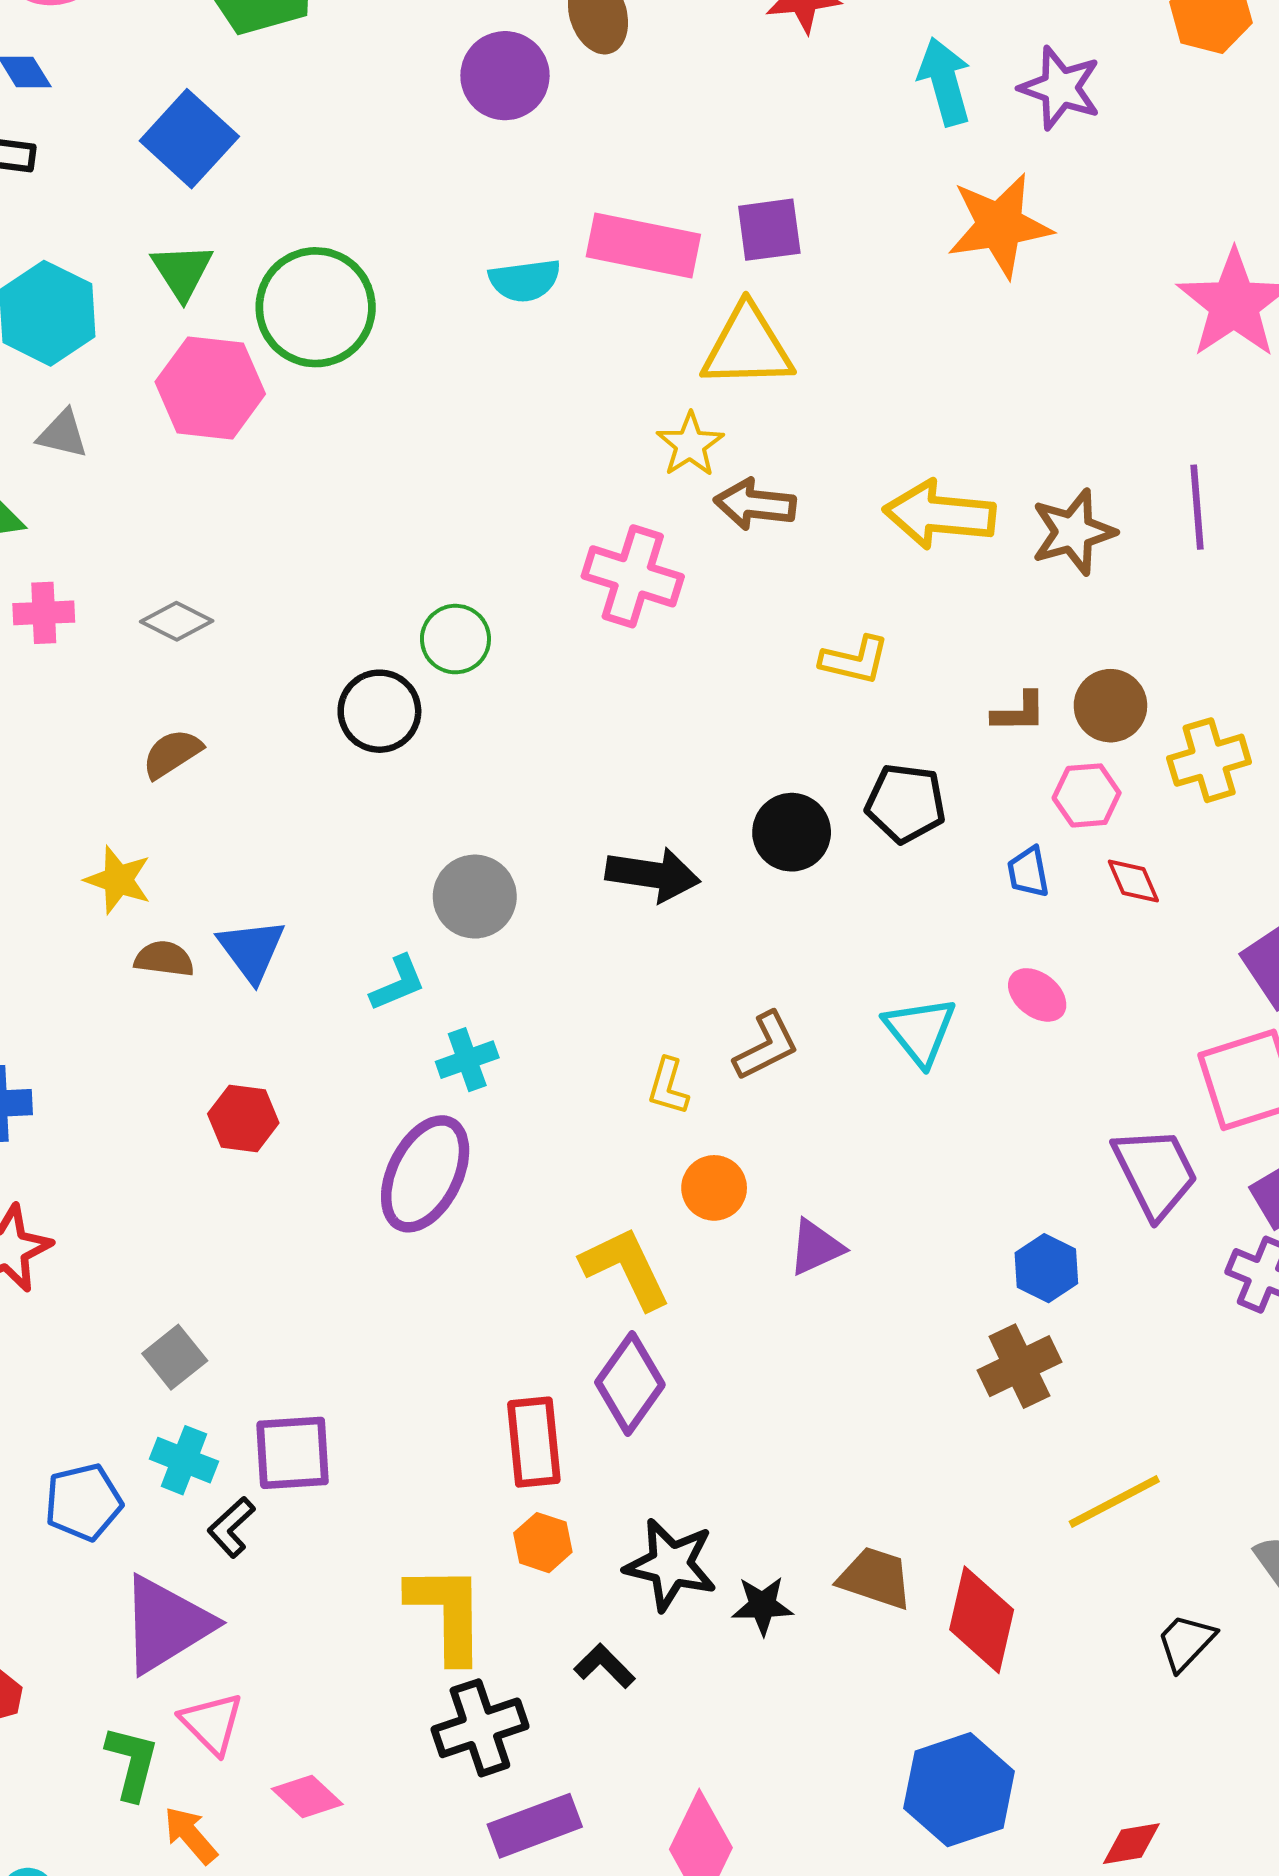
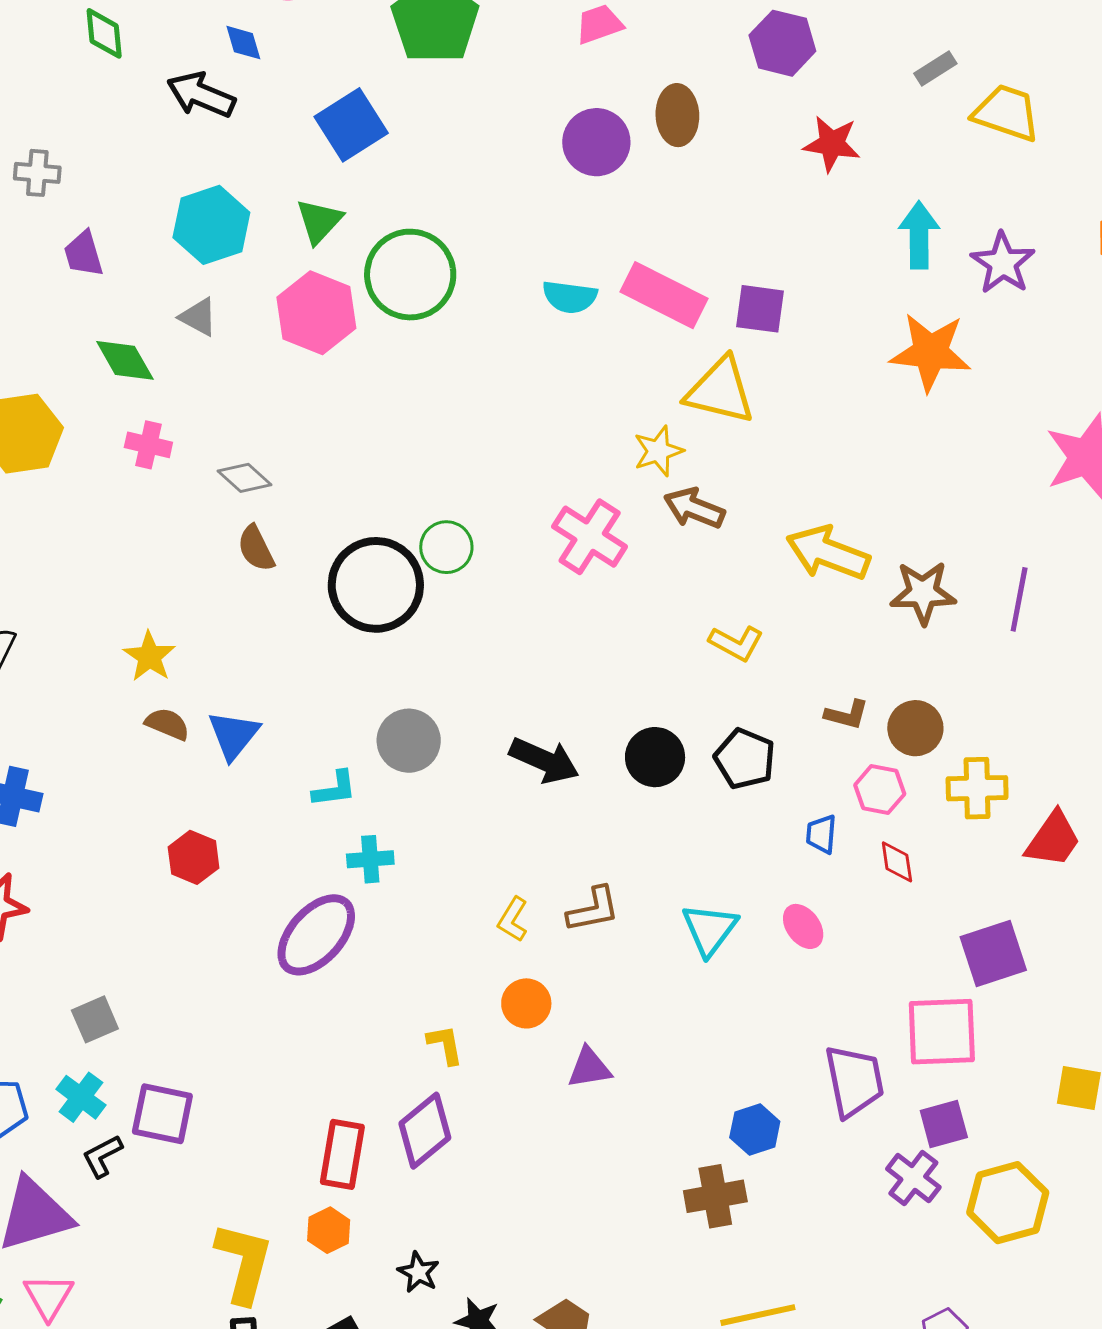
black circle: (379, 711) -> (376, 585), size x1.5
brown semicircle: (172, 754) -> (256, 548), moved, turned -99
yellow L-shape: (626, 1268) -> (445, 1045), size x0.6
black star: (671, 1565) -> (418, 1272), size x0.6

